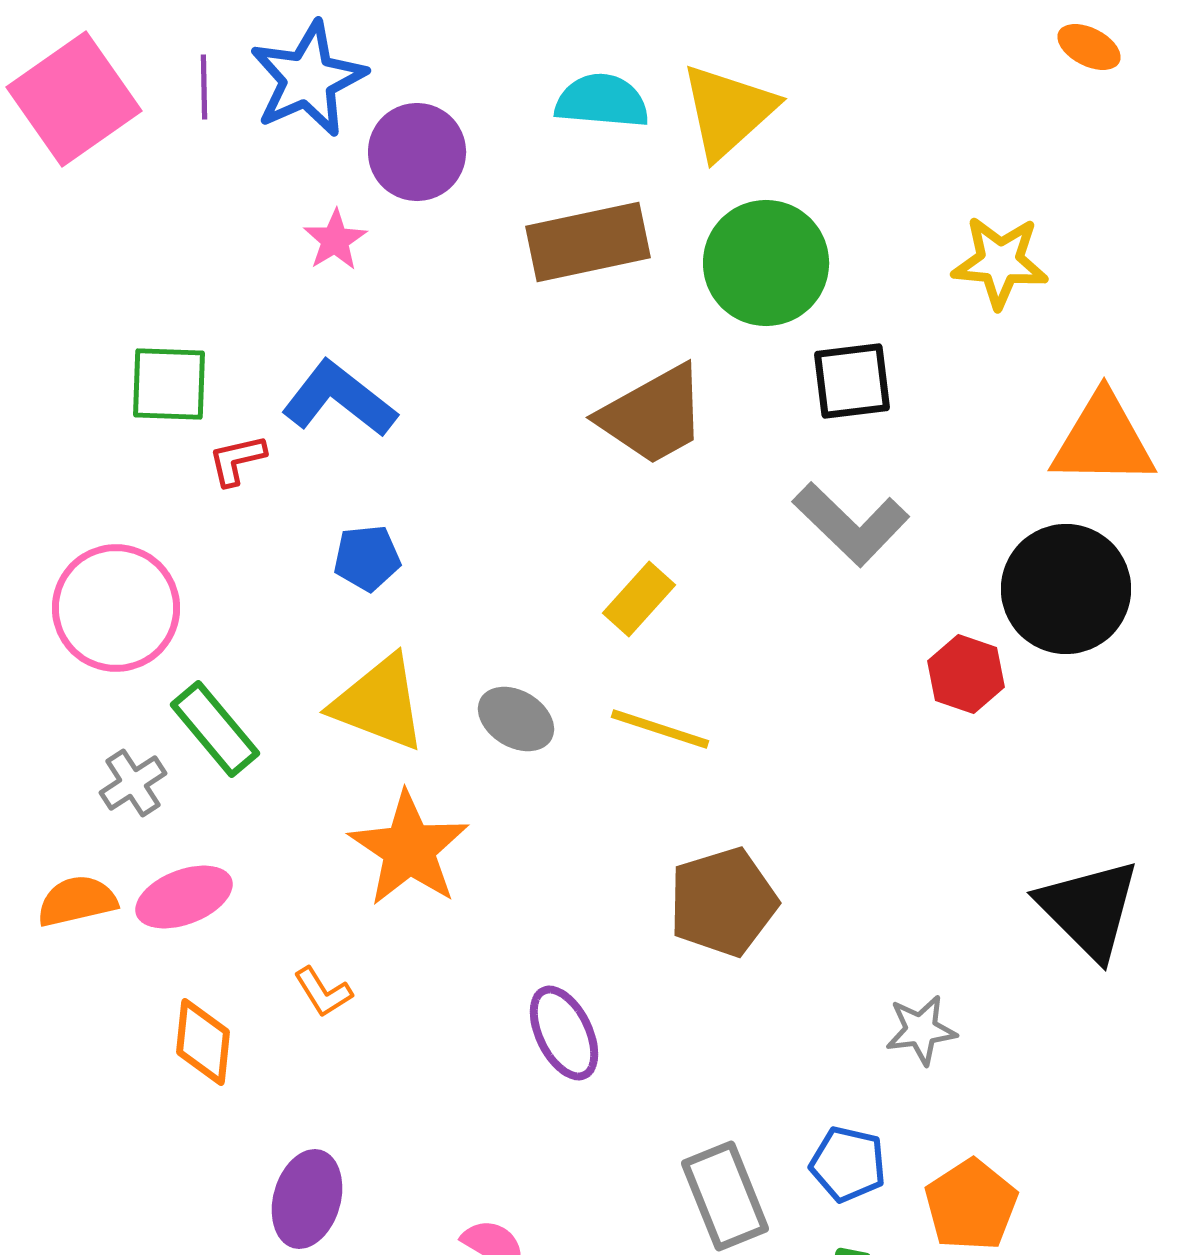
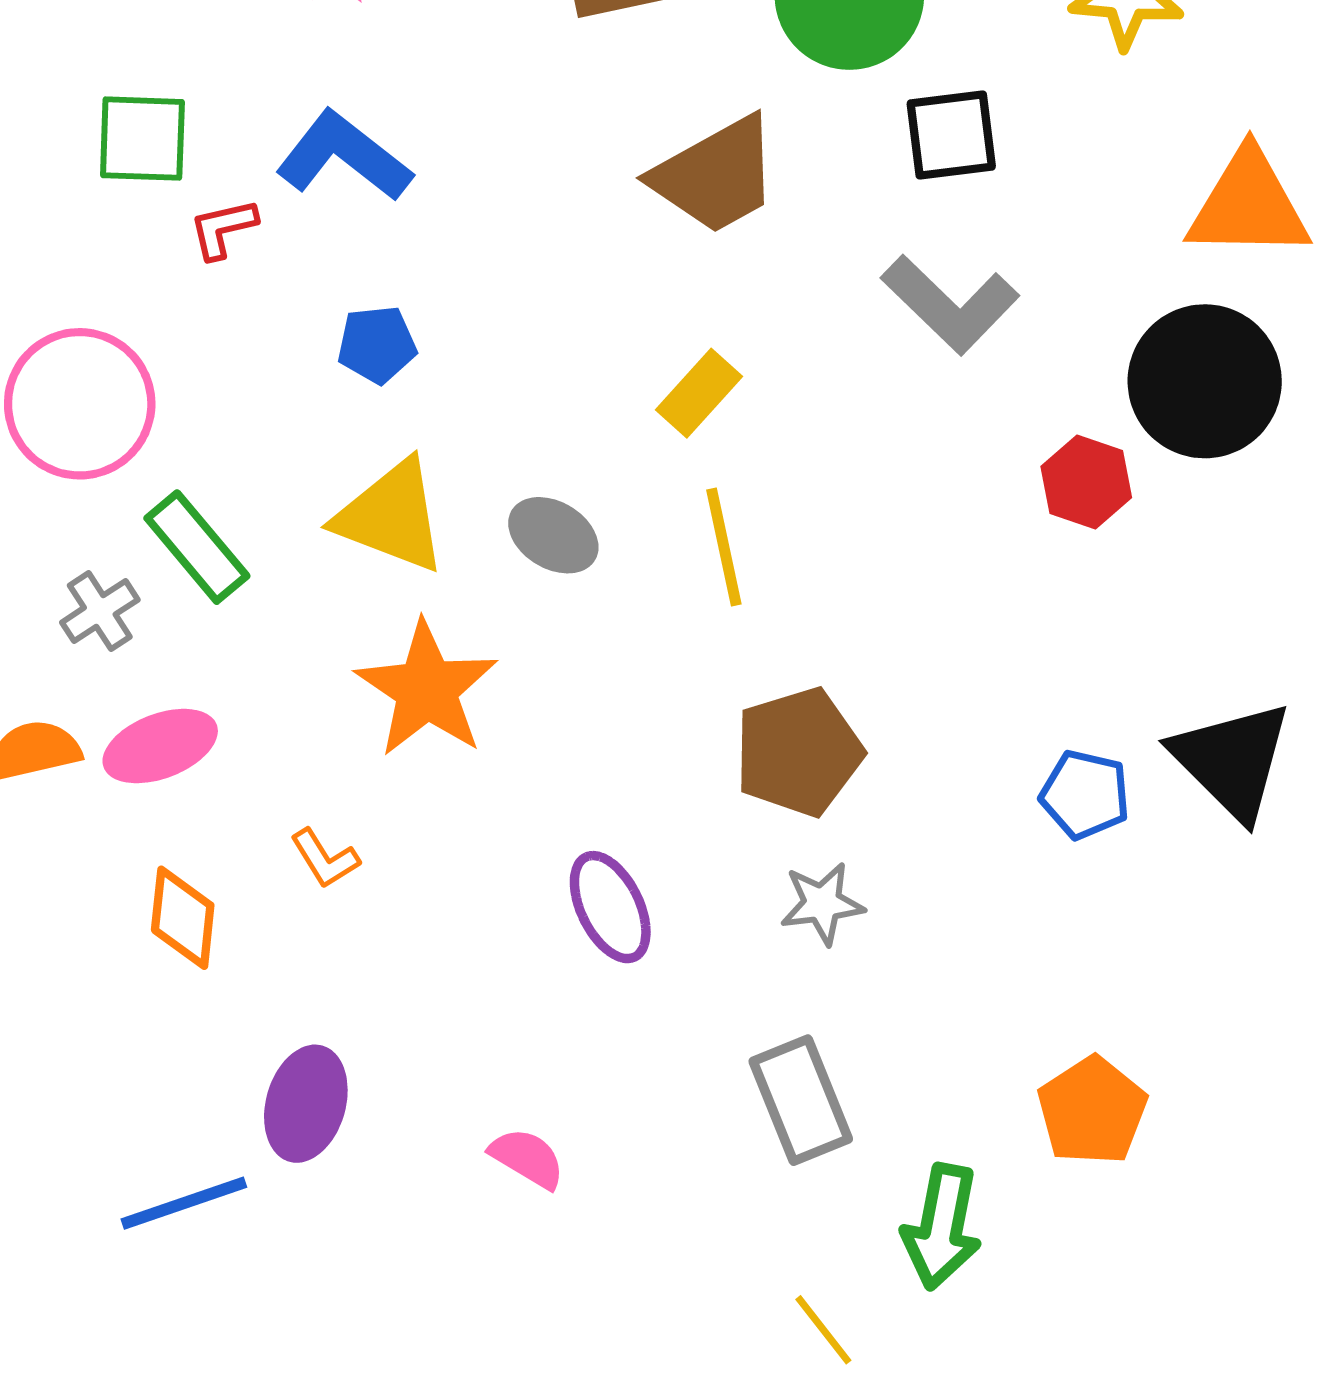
yellow line: (660, 729) -> (724, 547), turned 60
gray star: (921, 1030) -> (822, 904), moved
blue pentagon: (848, 1164) -> (1085, 795), moved

